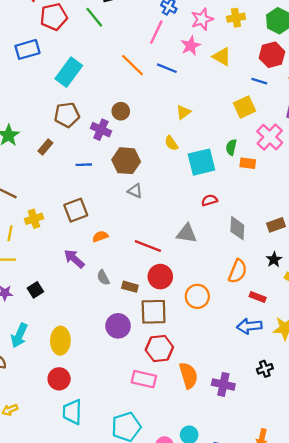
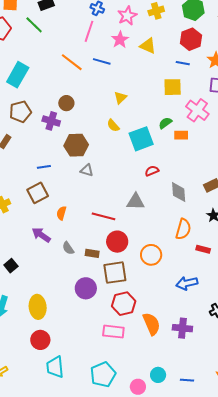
yellow square: (244, 107) -> (173, 87), turned 30
green semicircle: (231, 147) -> (165, 123), turned 48
blue line: (84, 165) -> (44, 167), moved
orange semicircle: (100, 236) -> (61, 213), turned -48
blue arrow: (249, 326) -> (187, 283), moved

